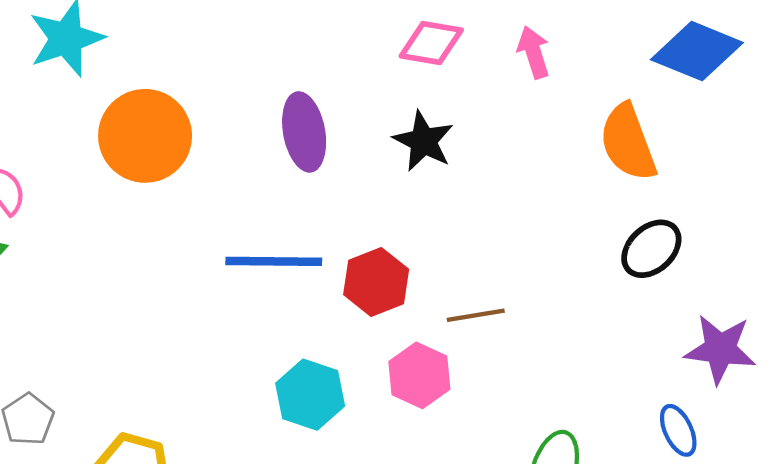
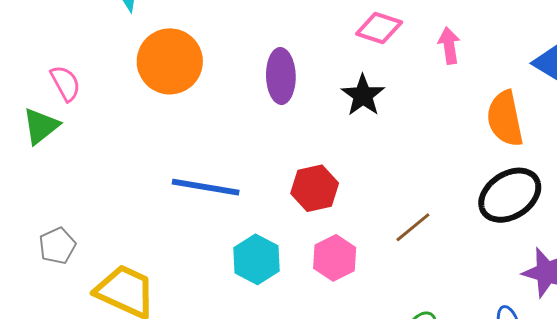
black ellipse: (651, 249) -> (510, 195), size x1.4
blue line: (274, 261) -> (206, 187), moved
brown line: (476, 315) -> (413, 227), moved, turned -39

